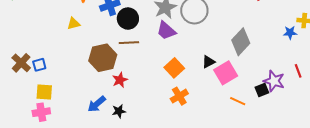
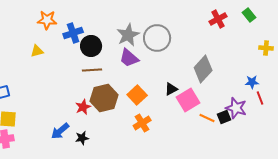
blue star: (290, 33) -> (252, 82), moved
brown hexagon: (103, 58) -> (104, 98), moved
orange line: (238, 101) -> (207, 118), moved

